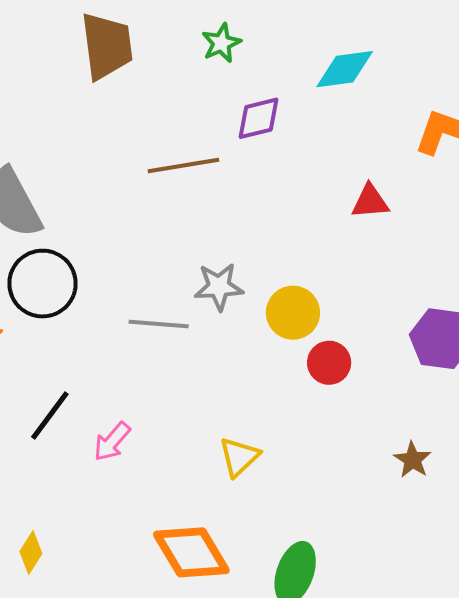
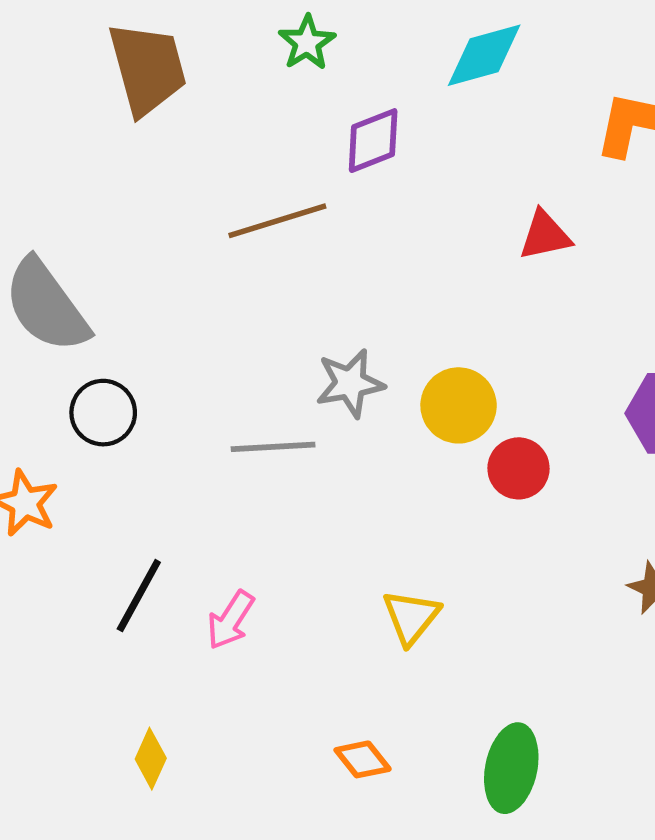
black circle: (42, 284) -> (103, 413), size x0.7
yellow diamond: (31, 552) -> (151, 759), moved
orange diamond: (191, 552) -> (363, 759), size x0.5

